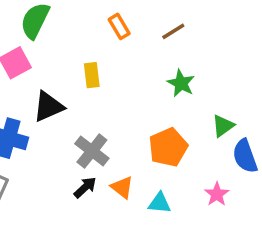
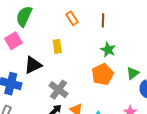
brown line: (173, 31) -> (103, 20), turned -56
orange pentagon: (168, 147) -> (103, 74), moved

